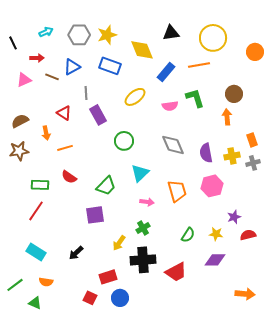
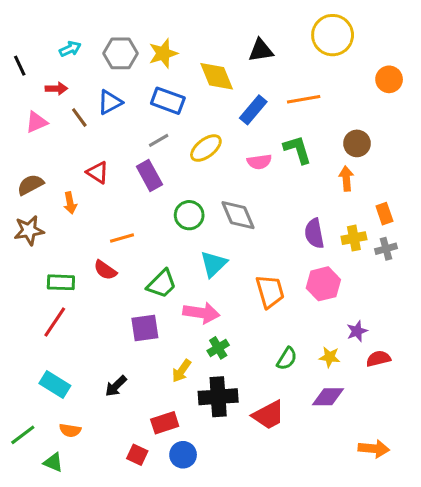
yellow circle: (213, 38) -> (333, 35), moved
brown line: (52, 77) -> (79, 117), turned 32
gray line: (86, 93) -> (159, 140), moved, turned 64
gray diamond: (173, 145) -> (238, 215), moved
orange line: (65, 148) -> (122, 238), moved
pink arrow: (147, 202) -> (201, 313), moved, size x1.6

